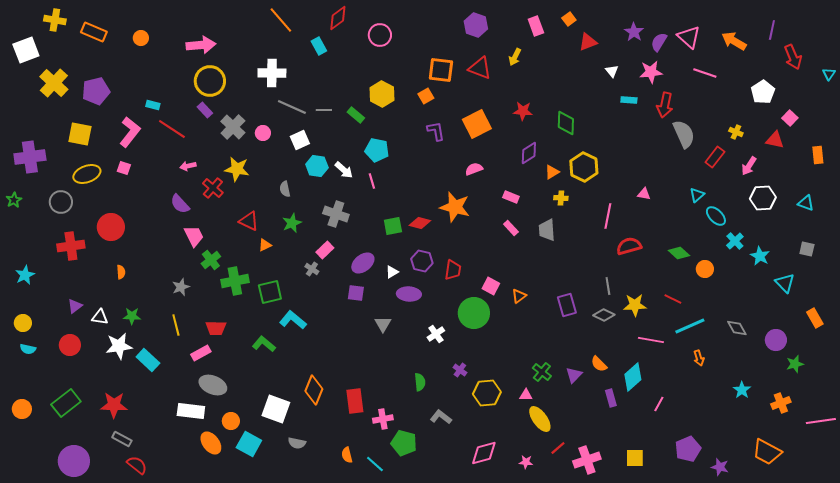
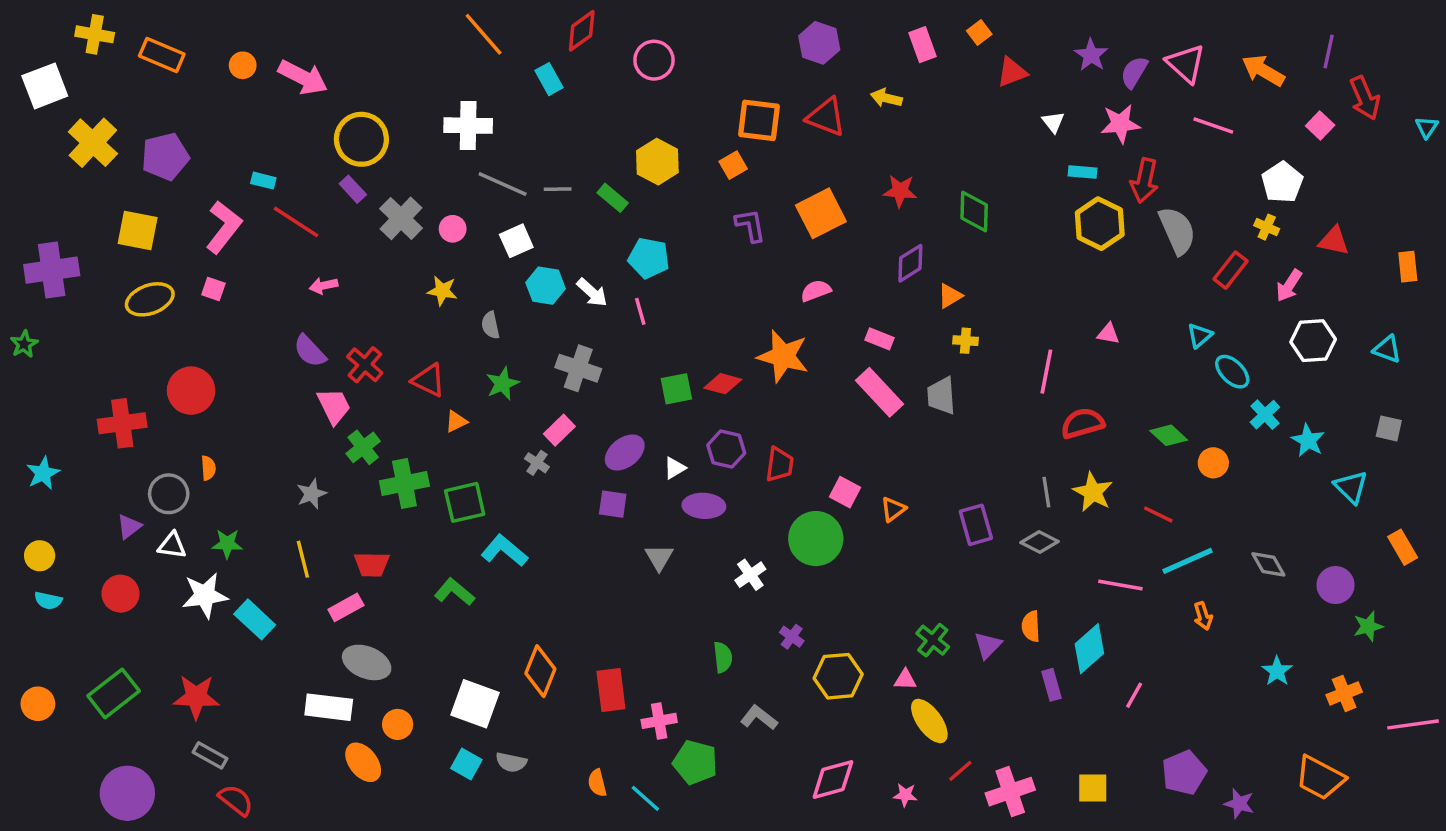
pink arrow: (201, 45) -> (303, 77), moved, turned 32
yellow arrow: (515, 57) -> (886, 98), turned 78
white pentagon: (763, 92) -> (1282, 182), moved
pink square: (790, 118) -> (1320, 126), moved
yellow hexagon: (584, 167) -> (1100, 224), moved
yellow star: (237, 169) -> (442, 291), moved, size x0.7
red cross: (213, 188) -> (365, 365), moved
gray circle: (61, 202) -> (169, 494), moved
pink rectangle: (511, 228) -> (879, 392), size x1.8
yellow star: (635, 305) -> (1093, 492), moved, turned 30
orange semicircle: (599, 364) -> (1031, 626), turned 42
cyan square: (249, 444) -> (466, 764), moved, size x0.7

